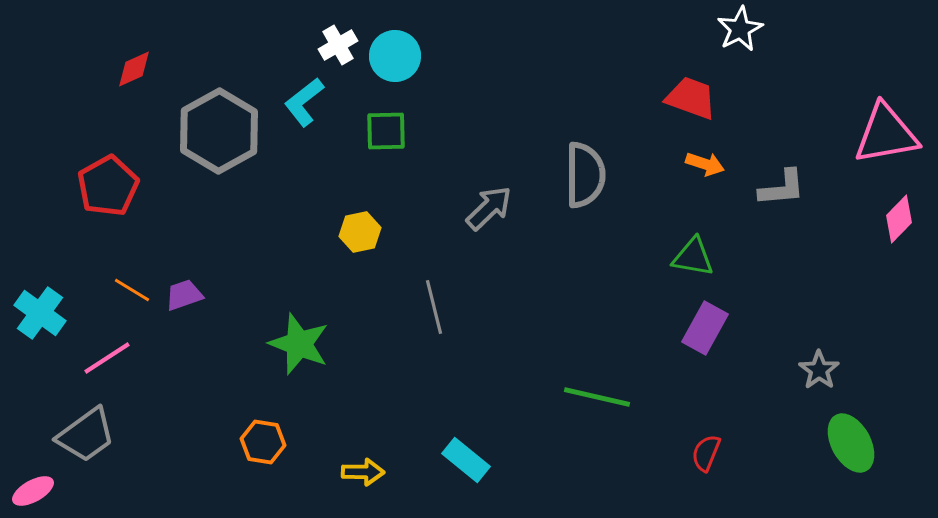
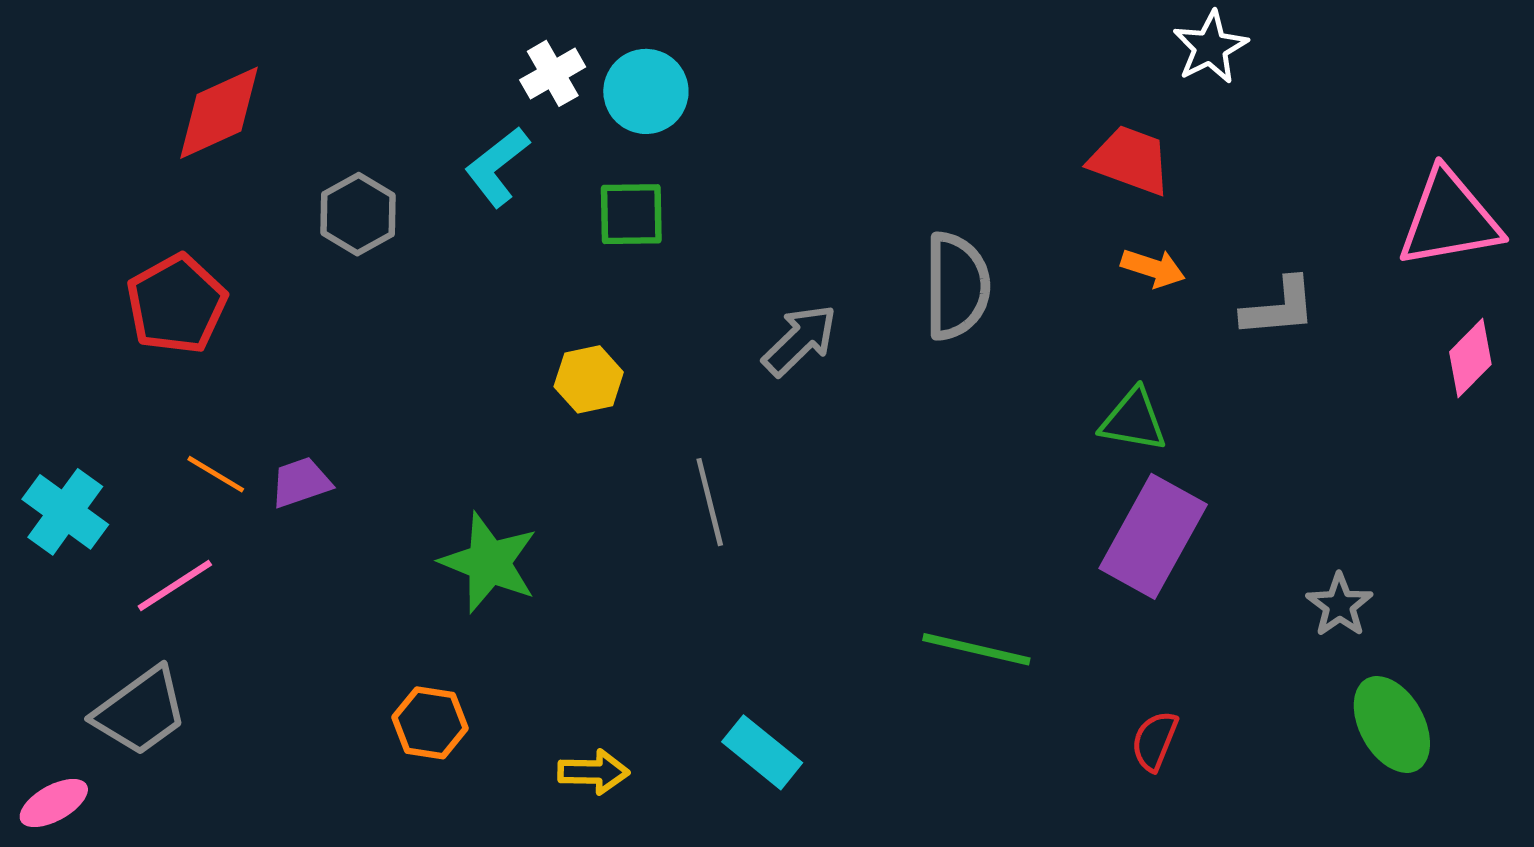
red diamond: (134, 69) -> (219, 113), size x1.6
gray hexagon: (219, 131) -> (358, 214), size x0.6
purple rectangle: (705, 328) -> (1153, 536), size x1.4

